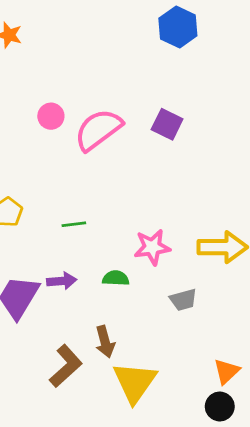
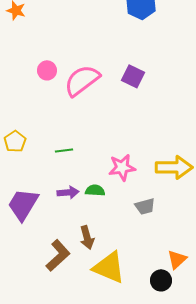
purple arrow: (62, 281) -> (68, 192), moved
yellow triangle: (135, 382) -> (109, 267), turned -42
black circle: (220, 406) -> (161, 280), moved

